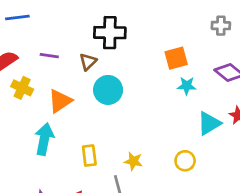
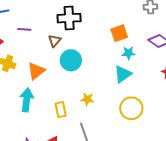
purple line: (49, 56) -> (24, 29), moved
cyan triangle: (209, 123) -> (123, 74), moved
yellow star: (133, 161) -> (87, 99), moved
yellow circle: (185, 161) -> (131, 108), size x1.5

